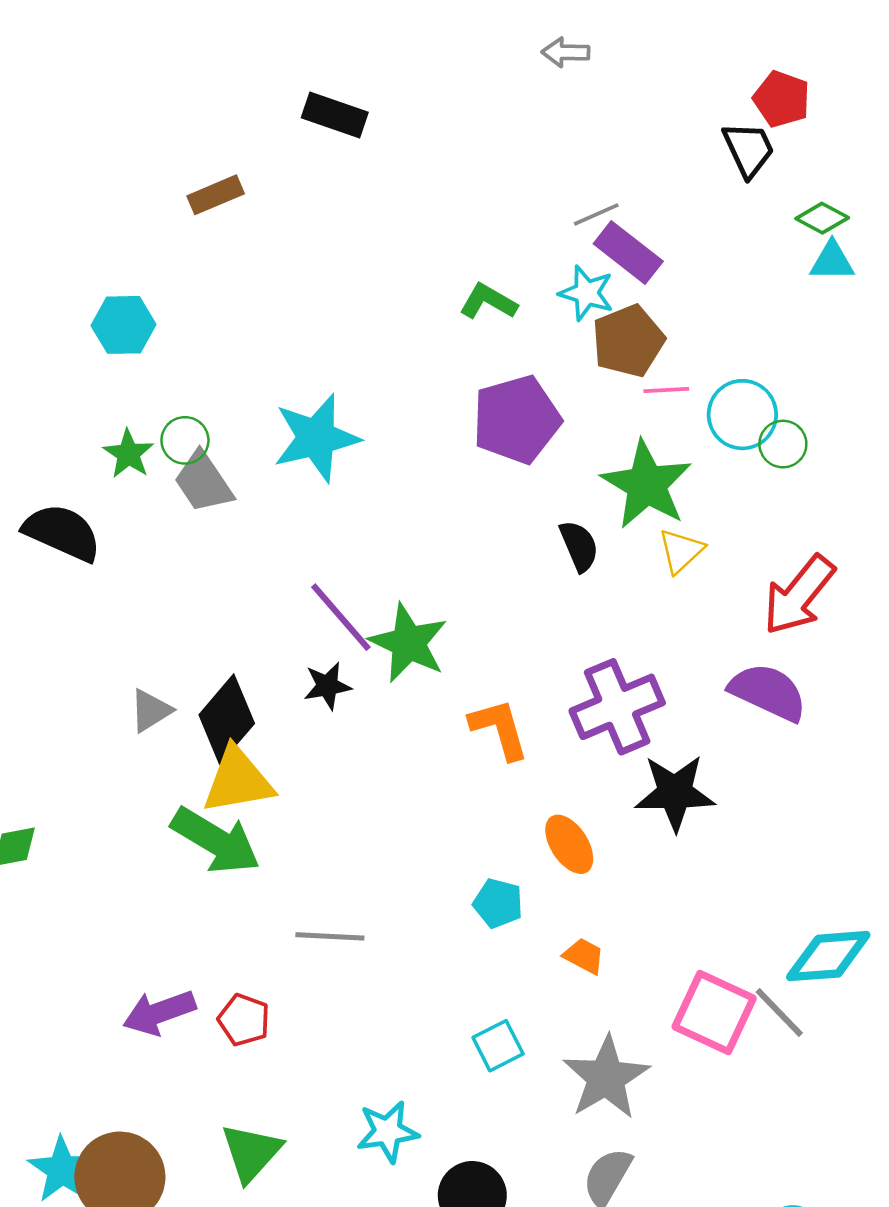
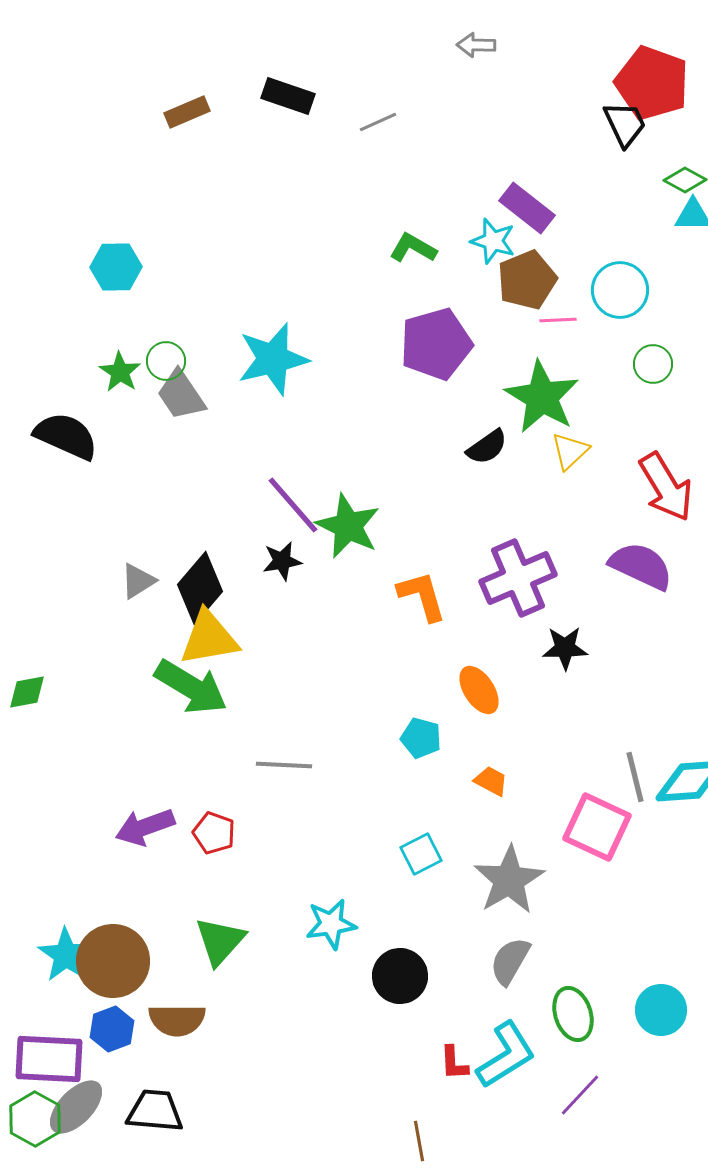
red pentagon: (782, 99) -> (652, 83), size x1.6
brown rectangle: (216, 195) -> (187, 112), moved
gray line: (596, 214) -> (378, 122), moved
cyan circle: (742, 415) -> (620, 290), moved
black semicircle: (579, 546) -> (487, 447), turned 78
red arrow: (799, 595) -> (666, 487), turned -70
black star: (675, 793) -> (565, 648), size x0.7
gray line: (779, 1013) -> (635, 777), moved, turned 30

